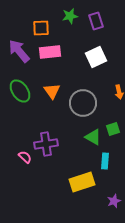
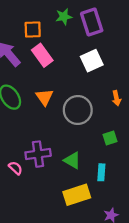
purple rectangle: (96, 21) -> (92, 22), size x1.4
pink rectangle: (50, 52) -> (42, 55), turned 60
green triangle: (93, 137) -> (72, 160), moved

